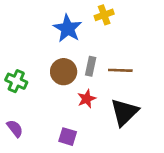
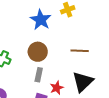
gray rectangle: (91, 66) -> (39, 75), moved
red star: (87, 99) -> (57, 88), moved

